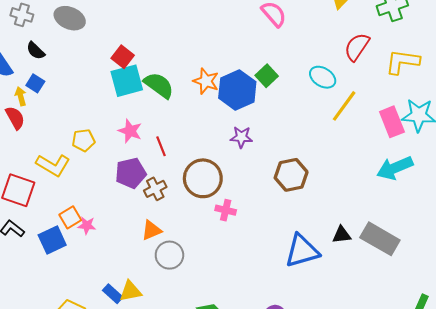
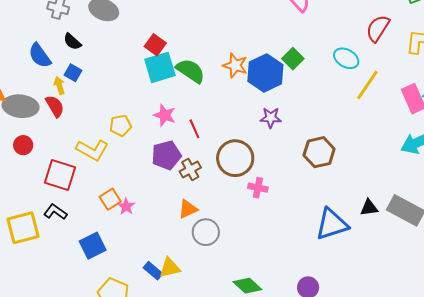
pink star: (87, 225) -> (126, 206), turned 30
blue square: (52, 240) -> (93, 246), moved

